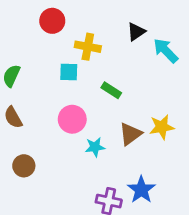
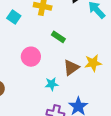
cyan square: (69, 72) -> (14, 17), moved, turned 32
cyan star: (95, 147) -> (52, 84), moved

